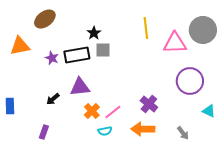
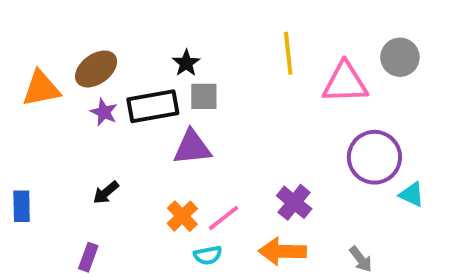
brown ellipse: (45, 19) -> (96, 69), moved
gray circle: (203, 30) -> (400, 57), size x0.7
purple triangle: (80, 87) -> (192, 147), moved
cyan triangle: (209, 111) -> (412, 194), moved

